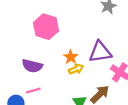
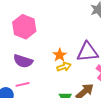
pink hexagon: (46, 27) -> (24, 27), moved

